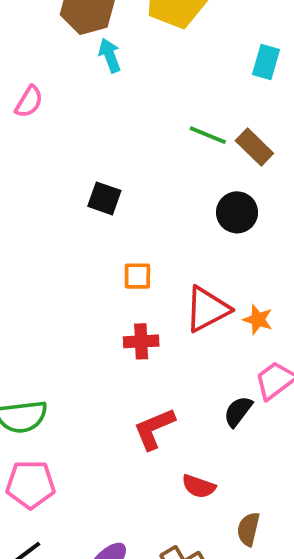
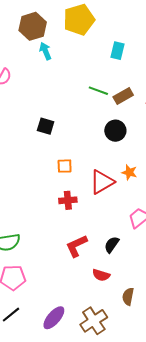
cyan rectangle: (266, 62) -> (117, 51), moved
brown rectangle: (254, 147) -> (123, 96), turned -72
orange star: (258, 320) -> (129, 172), moved
black semicircle: (238, 411) -> (112, 245), moved

